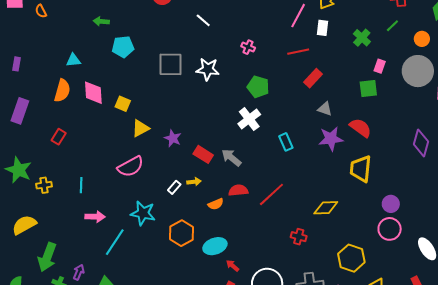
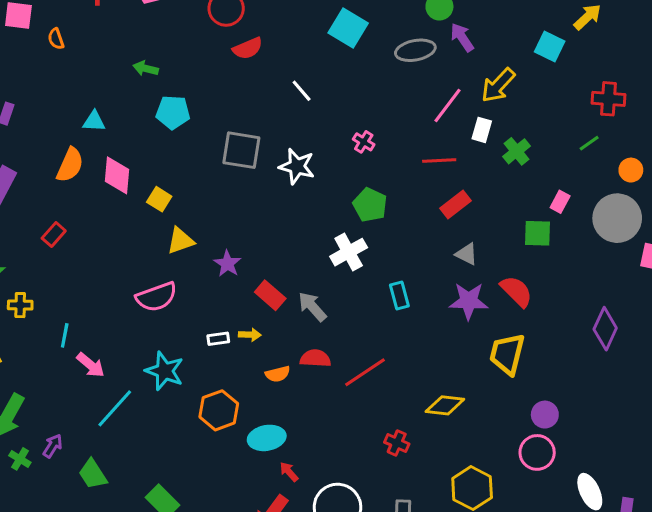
green cross: (362, 38) -> (517, 151), moved
cyan line: (81, 185) -> (65, 335), moved
white rectangle: (174, 187) -> (218, 339), turned 32
pink arrow: (95, 217) -> (91, 365), turned 30

